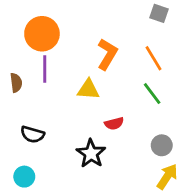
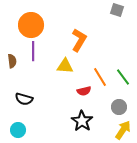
orange line: (154, 58) -> (100, 77), moved
green line: (152, 94) -> (123, 77), moved
black star: (91, 153) -> (82, 121), moved

